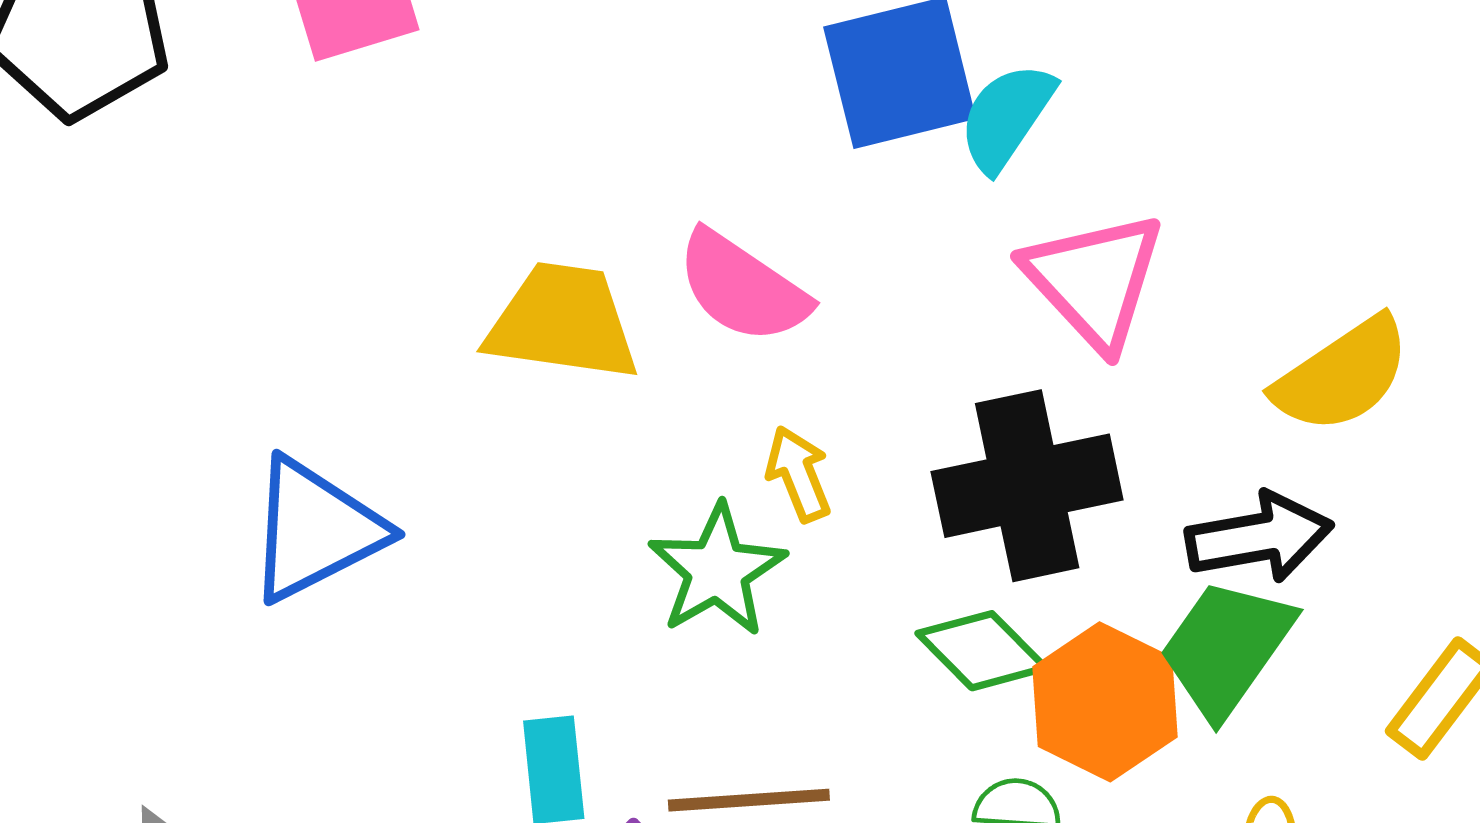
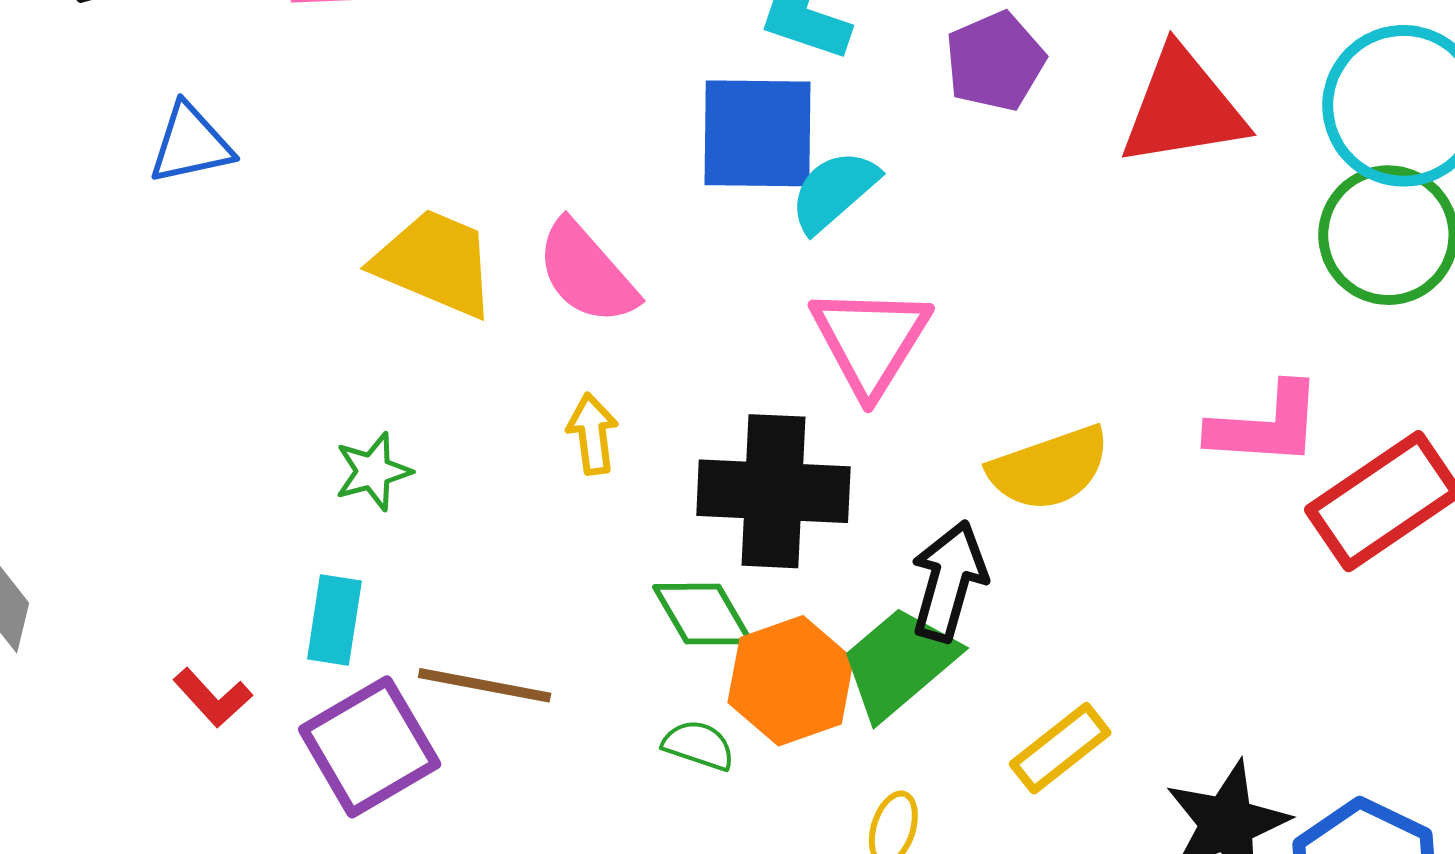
blue triangle: (315, 530) -> (191, 144), moved, size x0.7
black arrow: (1259, 537) -> (949, 581), turned -79
green star: (717, 570) -> (373, 471), moved, size x0.7

